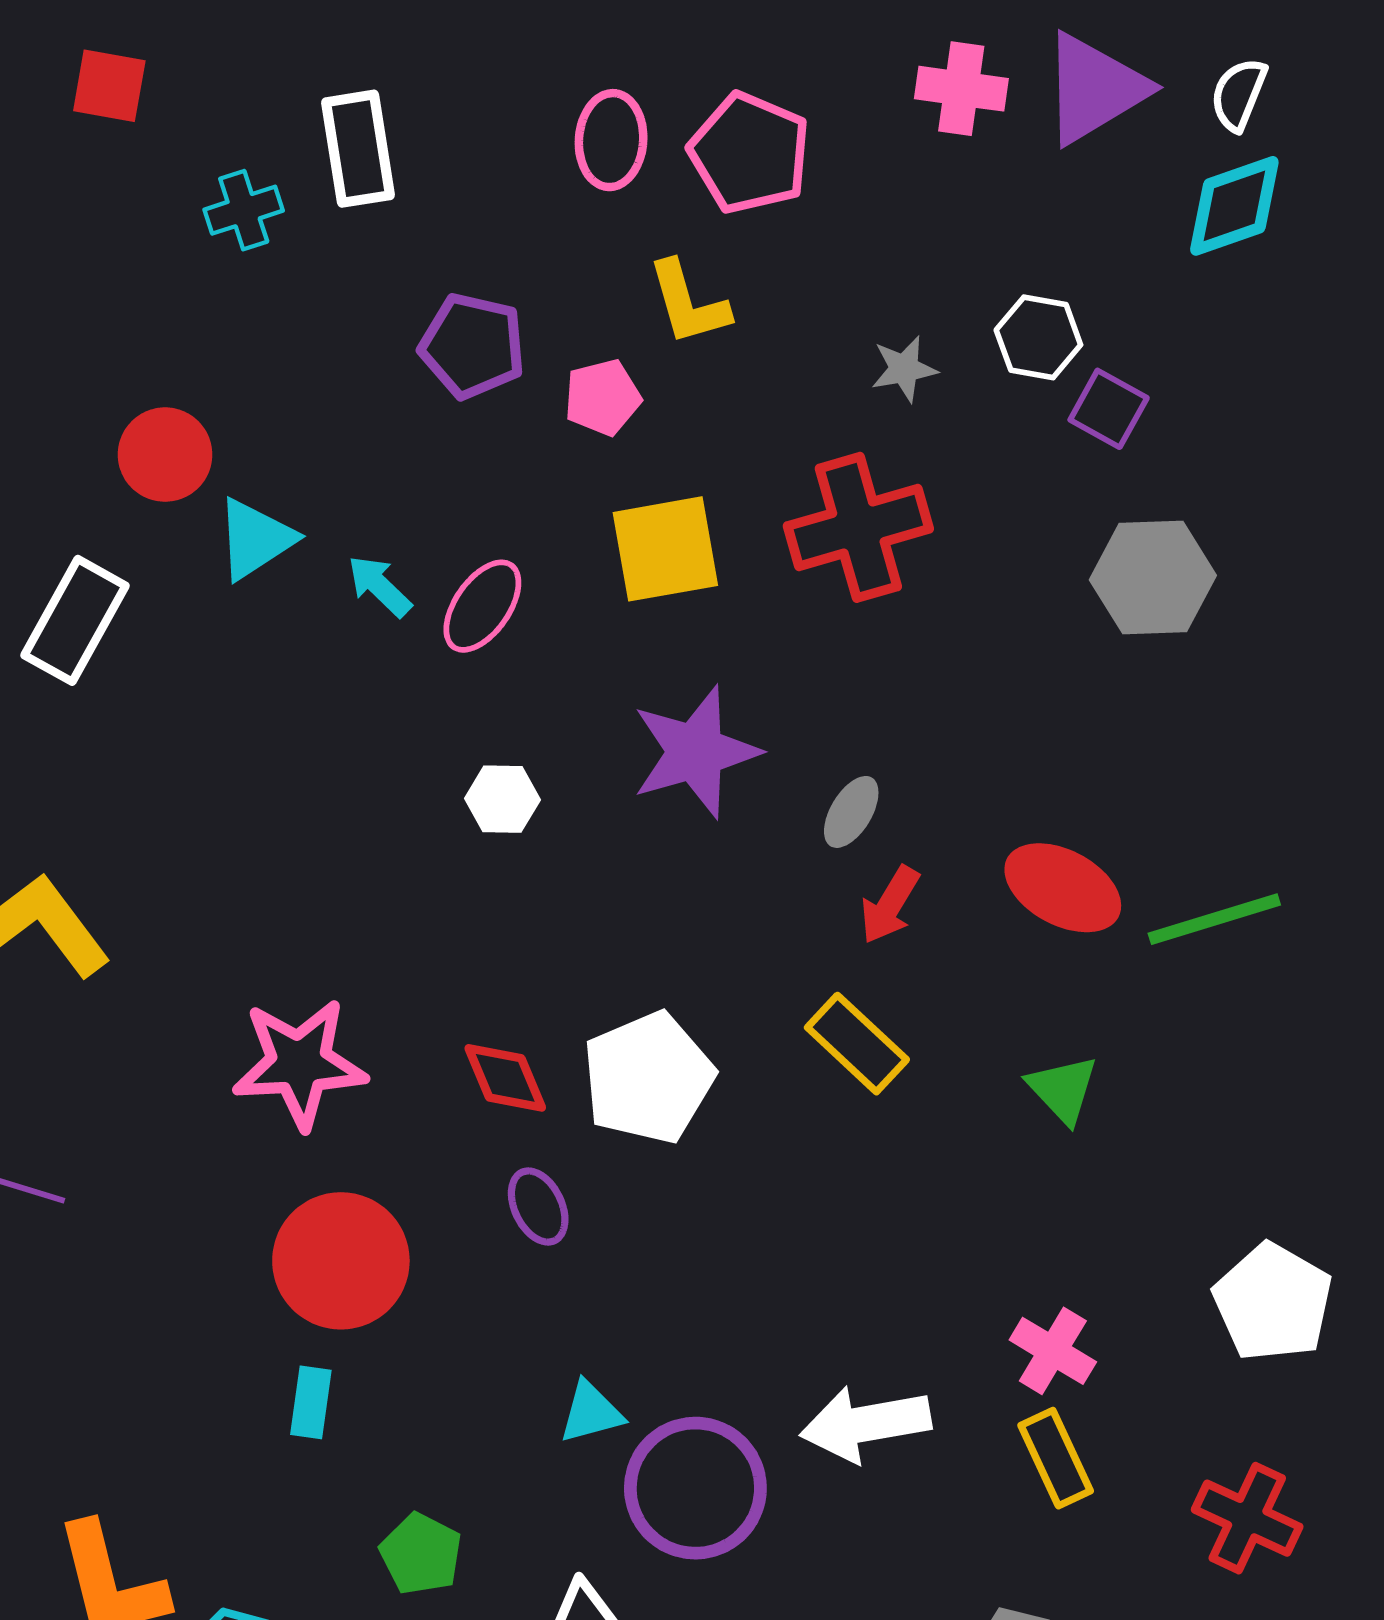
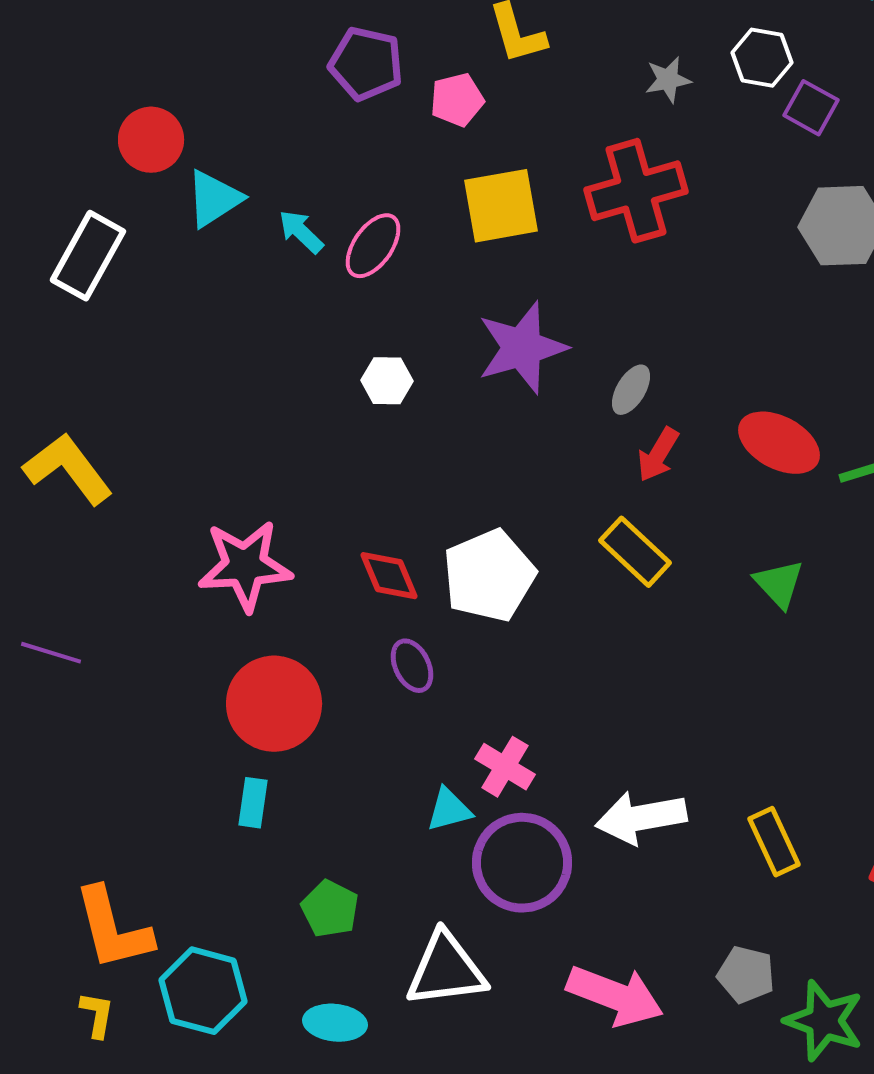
pink cross: (1053, 1351) -> (505, 767), moved

